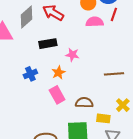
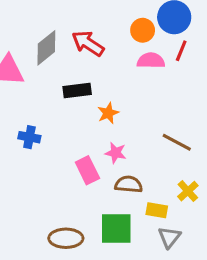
pink star: (72, 55) -> (116, 153), moved
orange star: (58, 73) -> (108, 113), moved
blue cross: (30, 74) -> (29, 137), moved, turned 32
brown line: (114, 74) -> (177, 142), turned 30

